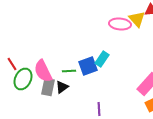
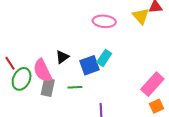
pink ellipse: (120, 24) -> (104, 21), moved
green line: (69, 71) -> (75, 87), moved
black triangle: (62, 87) -> (62, 57), moved

